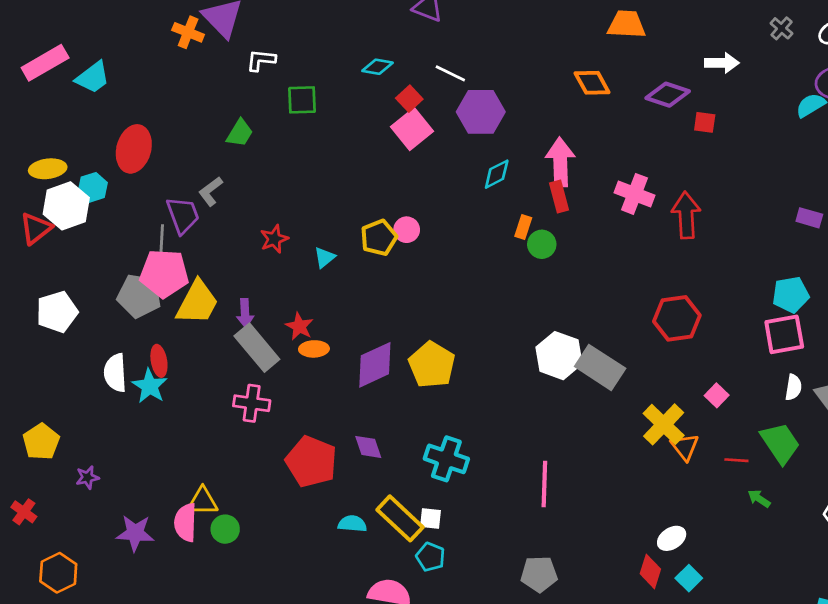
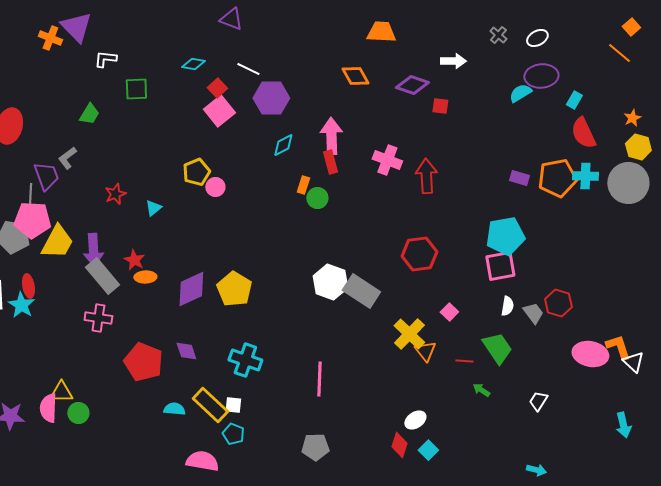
yellow pentagon: (379, 238) -> (196, 172), moved
cyan pentagon: (791, 295) -> (505, 236), size x1.4
purple arrow: (245, 313) -> (93, 250), size x1.5

